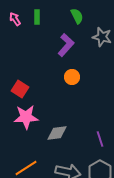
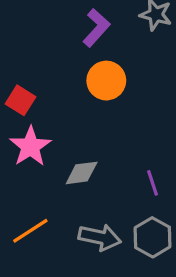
orange circle: (72, 77) -> (106, 81), size x1.5
pink star: (26, 117) -> (30, 147), turned -30

